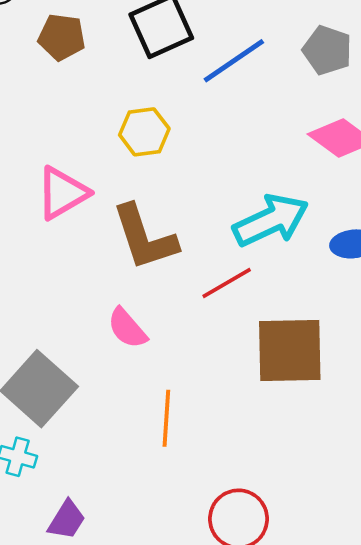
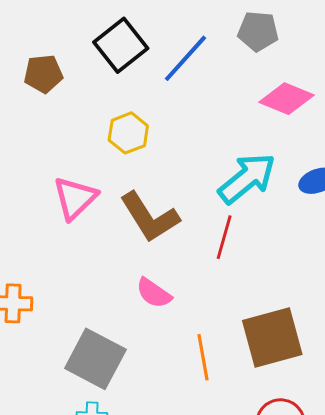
red line: (227, 283) -> (224, 237), turned -30
brown square: (290, 351) -> (272, 338), moved

